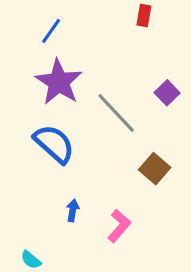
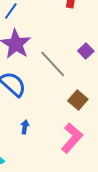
pink L-shape: (119, 226) -> (72, 138), moved, size x1.4

